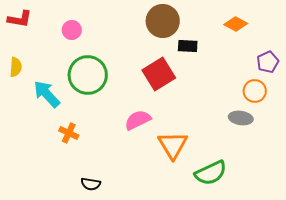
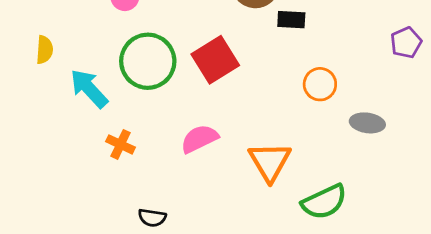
red square: (159, 74) -> (215, 60), moved
orange circle: (255, 91) -> (320, 84), moved
pink semicircle: (138, 120) -> (199, 139), moved

